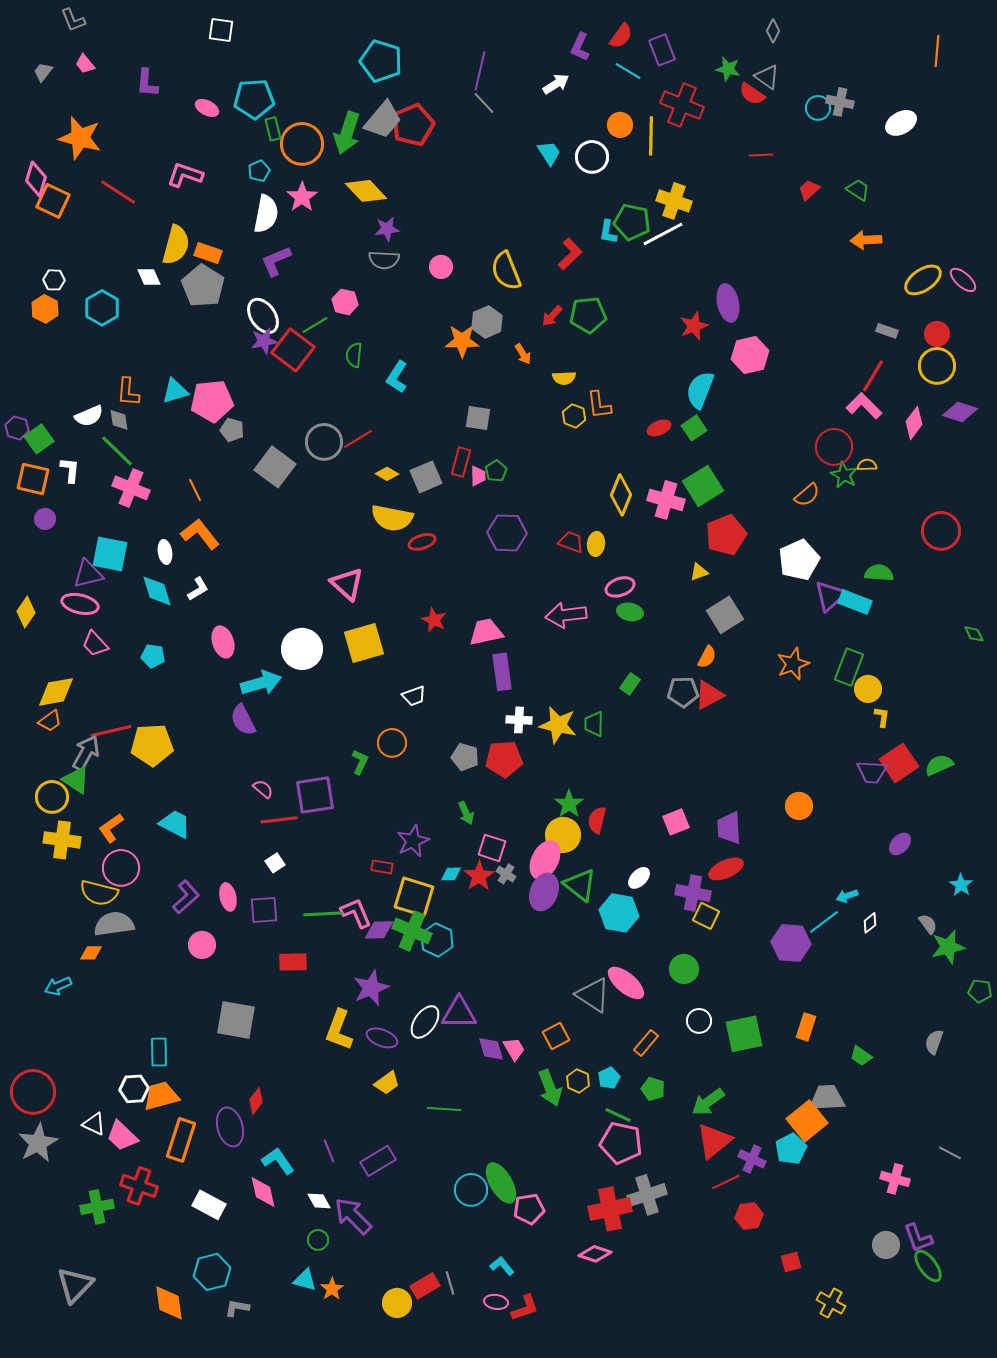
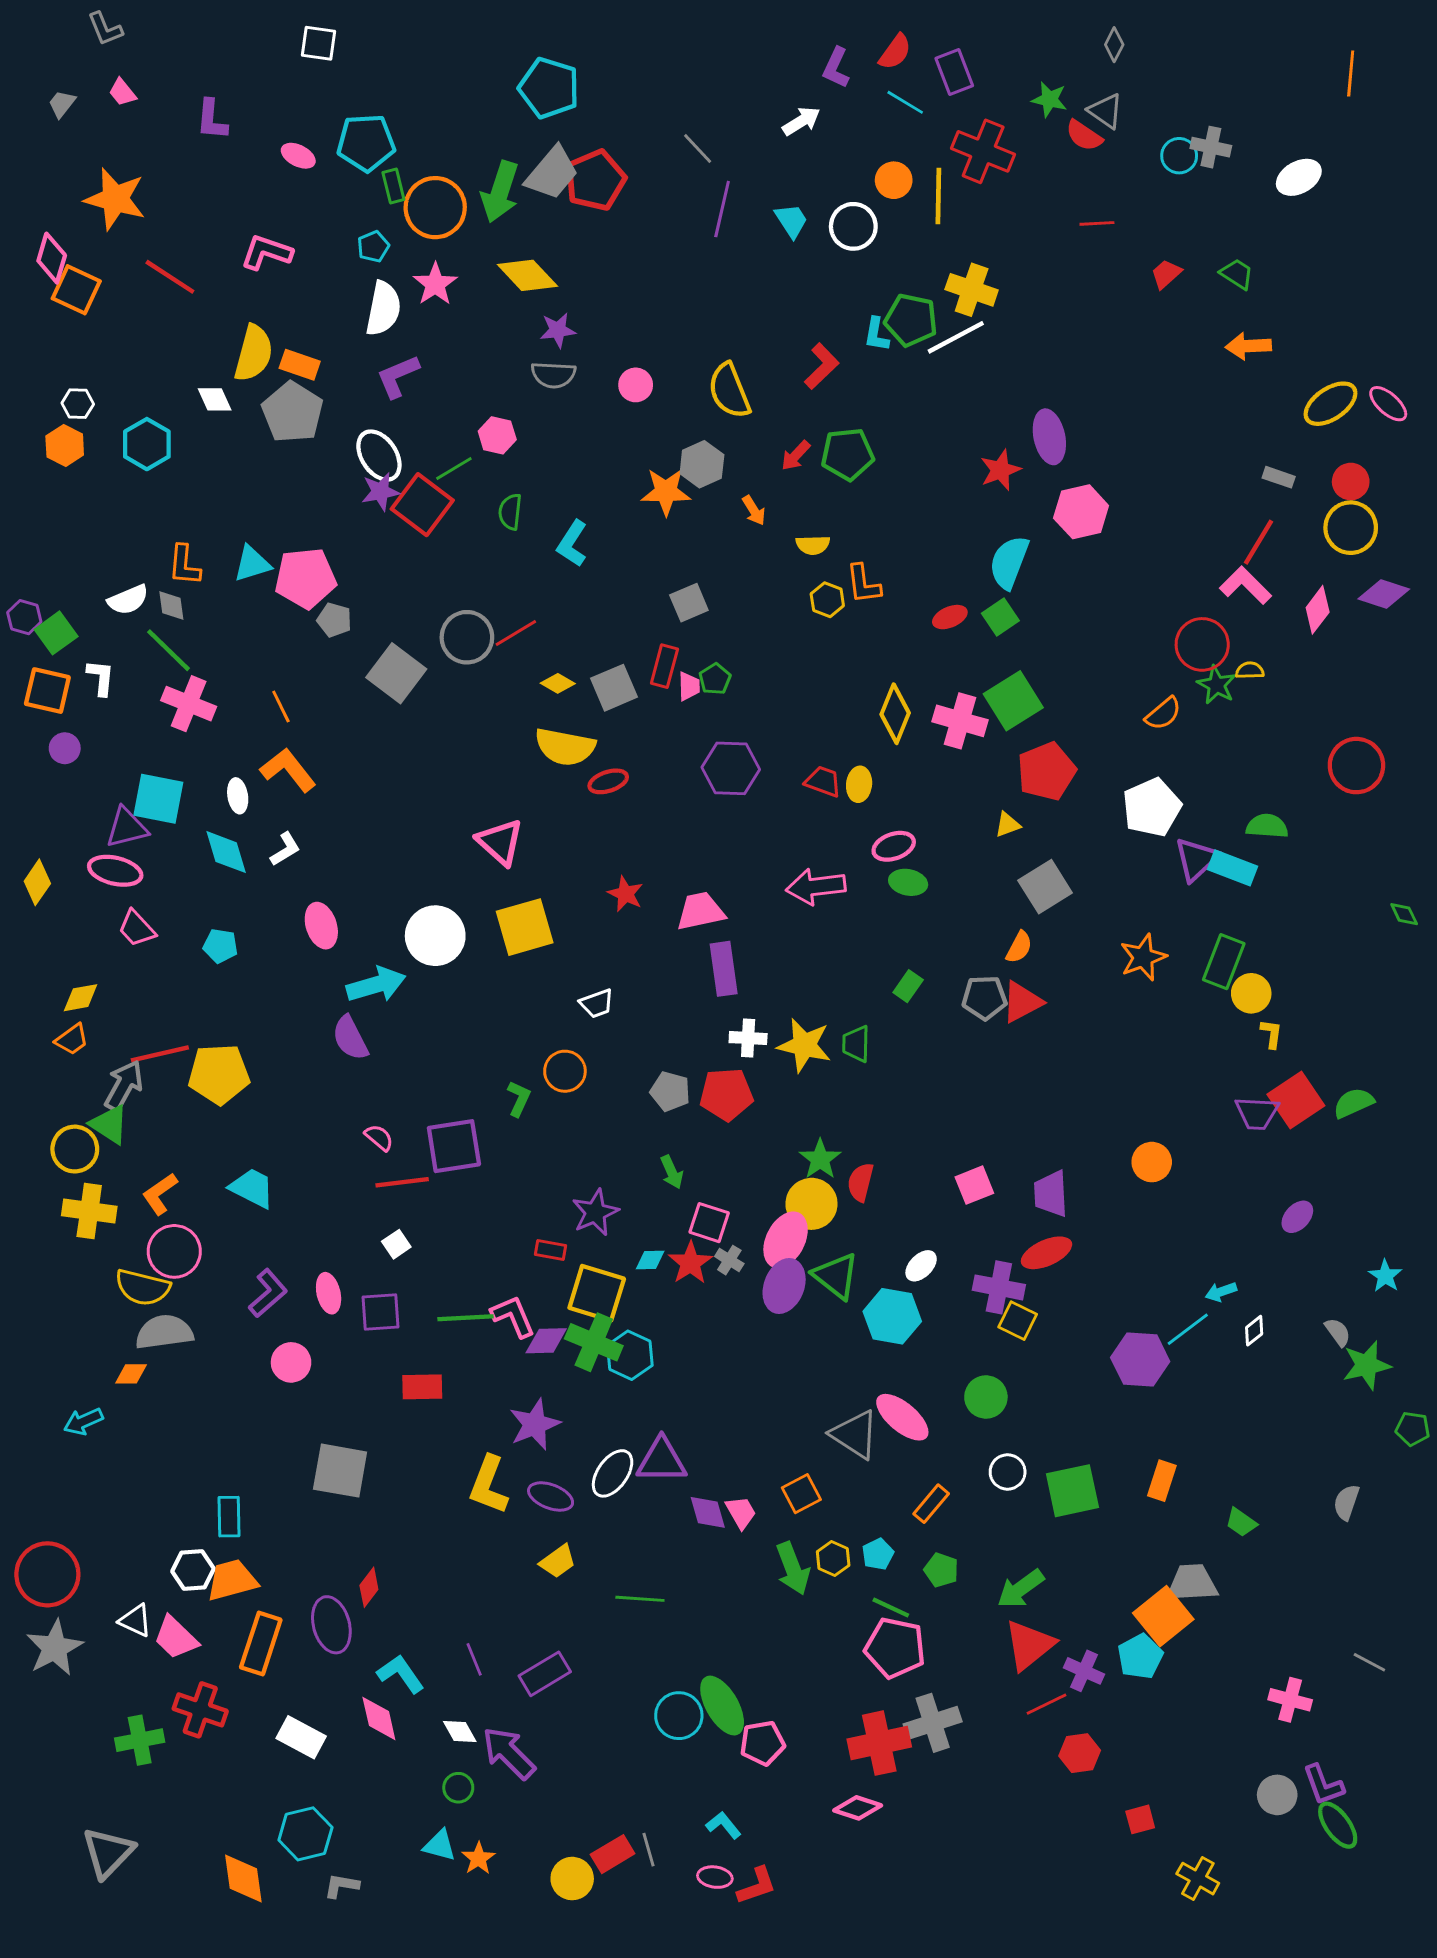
purple line: (480, 71) -> (722, 209), moved
gray square: (478, 418) -> (689, 603), turned -32
yellow diamond: (56, 692) -> (81, 998), size x0.7

